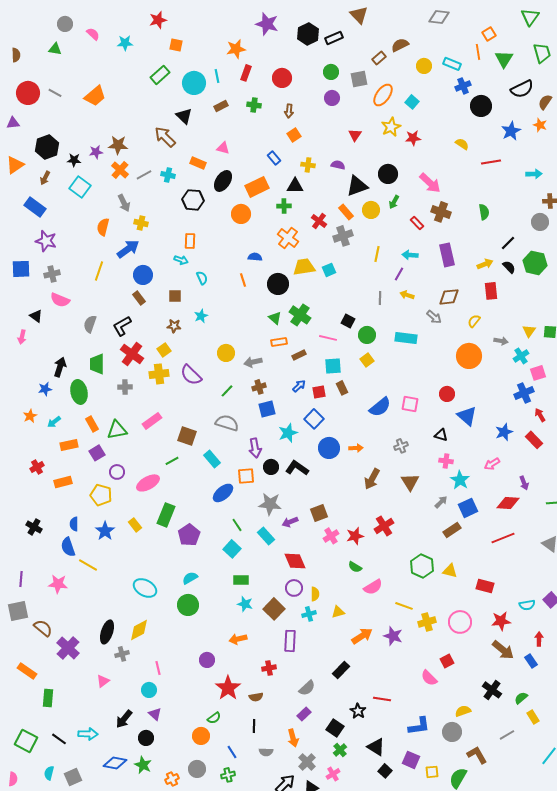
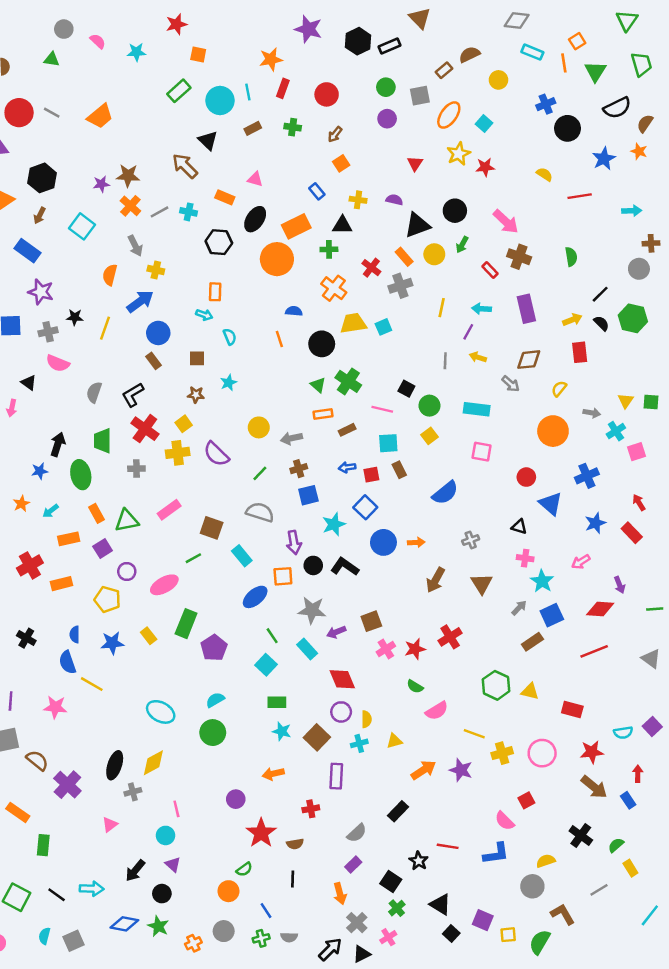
cyan rectangle: (452, 64) -> (532, 52), moved
brown arrow: (289, 111) -> (335, 134), turned 32
black star: (74, 160) -> (75, 317), moved
orange circle: (241, 214) -> (277, 259), size x1.4
blue arrow: (299, 386) -> (347, 467), turned -144
blue cross: (524, 393) -> (587, 476), moved
pink square: (410, 404) -> (482, 452), moved
red cross: (37, 467) -> (30, 565), size x1.5
blue star: (105, 531) -> (112, 643), turned 30
blue L-shape: (419, 726) -> (496, 854), moved
gray semicircle: (266, 752) -> (289, 937), moved

